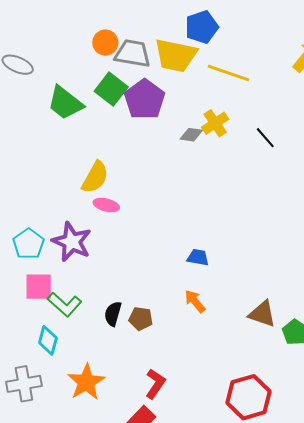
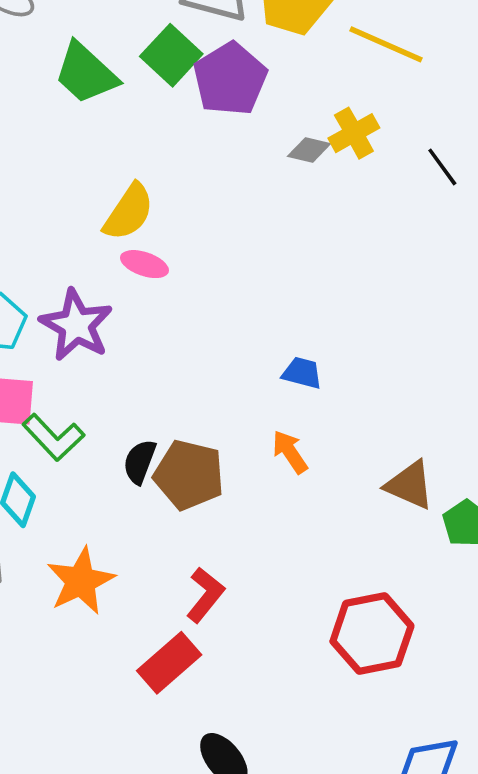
brown pentagon: (141, 319) -> (189, 475), size x1.6

